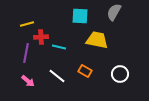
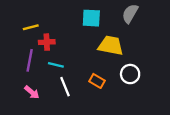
cyan line: (59, 47) -> (56, 65), moved
white circle: (120, 74) -> (130, 74), moved
white line: (57, 76) -> (65, 87), turned 30

